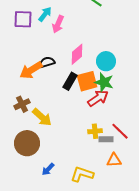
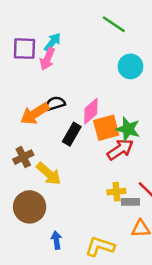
pink arrow: (58, 24) -> (47, 59), moved
pink diamond: (77, 54) -> (91, 111), moved
cyan circle: (106, 61) -> (130, 66), moved
black rectangle: (70, 81) -> (72, 134), moved
blue arrow: (48, 169) -> (56, 240), turned 128

